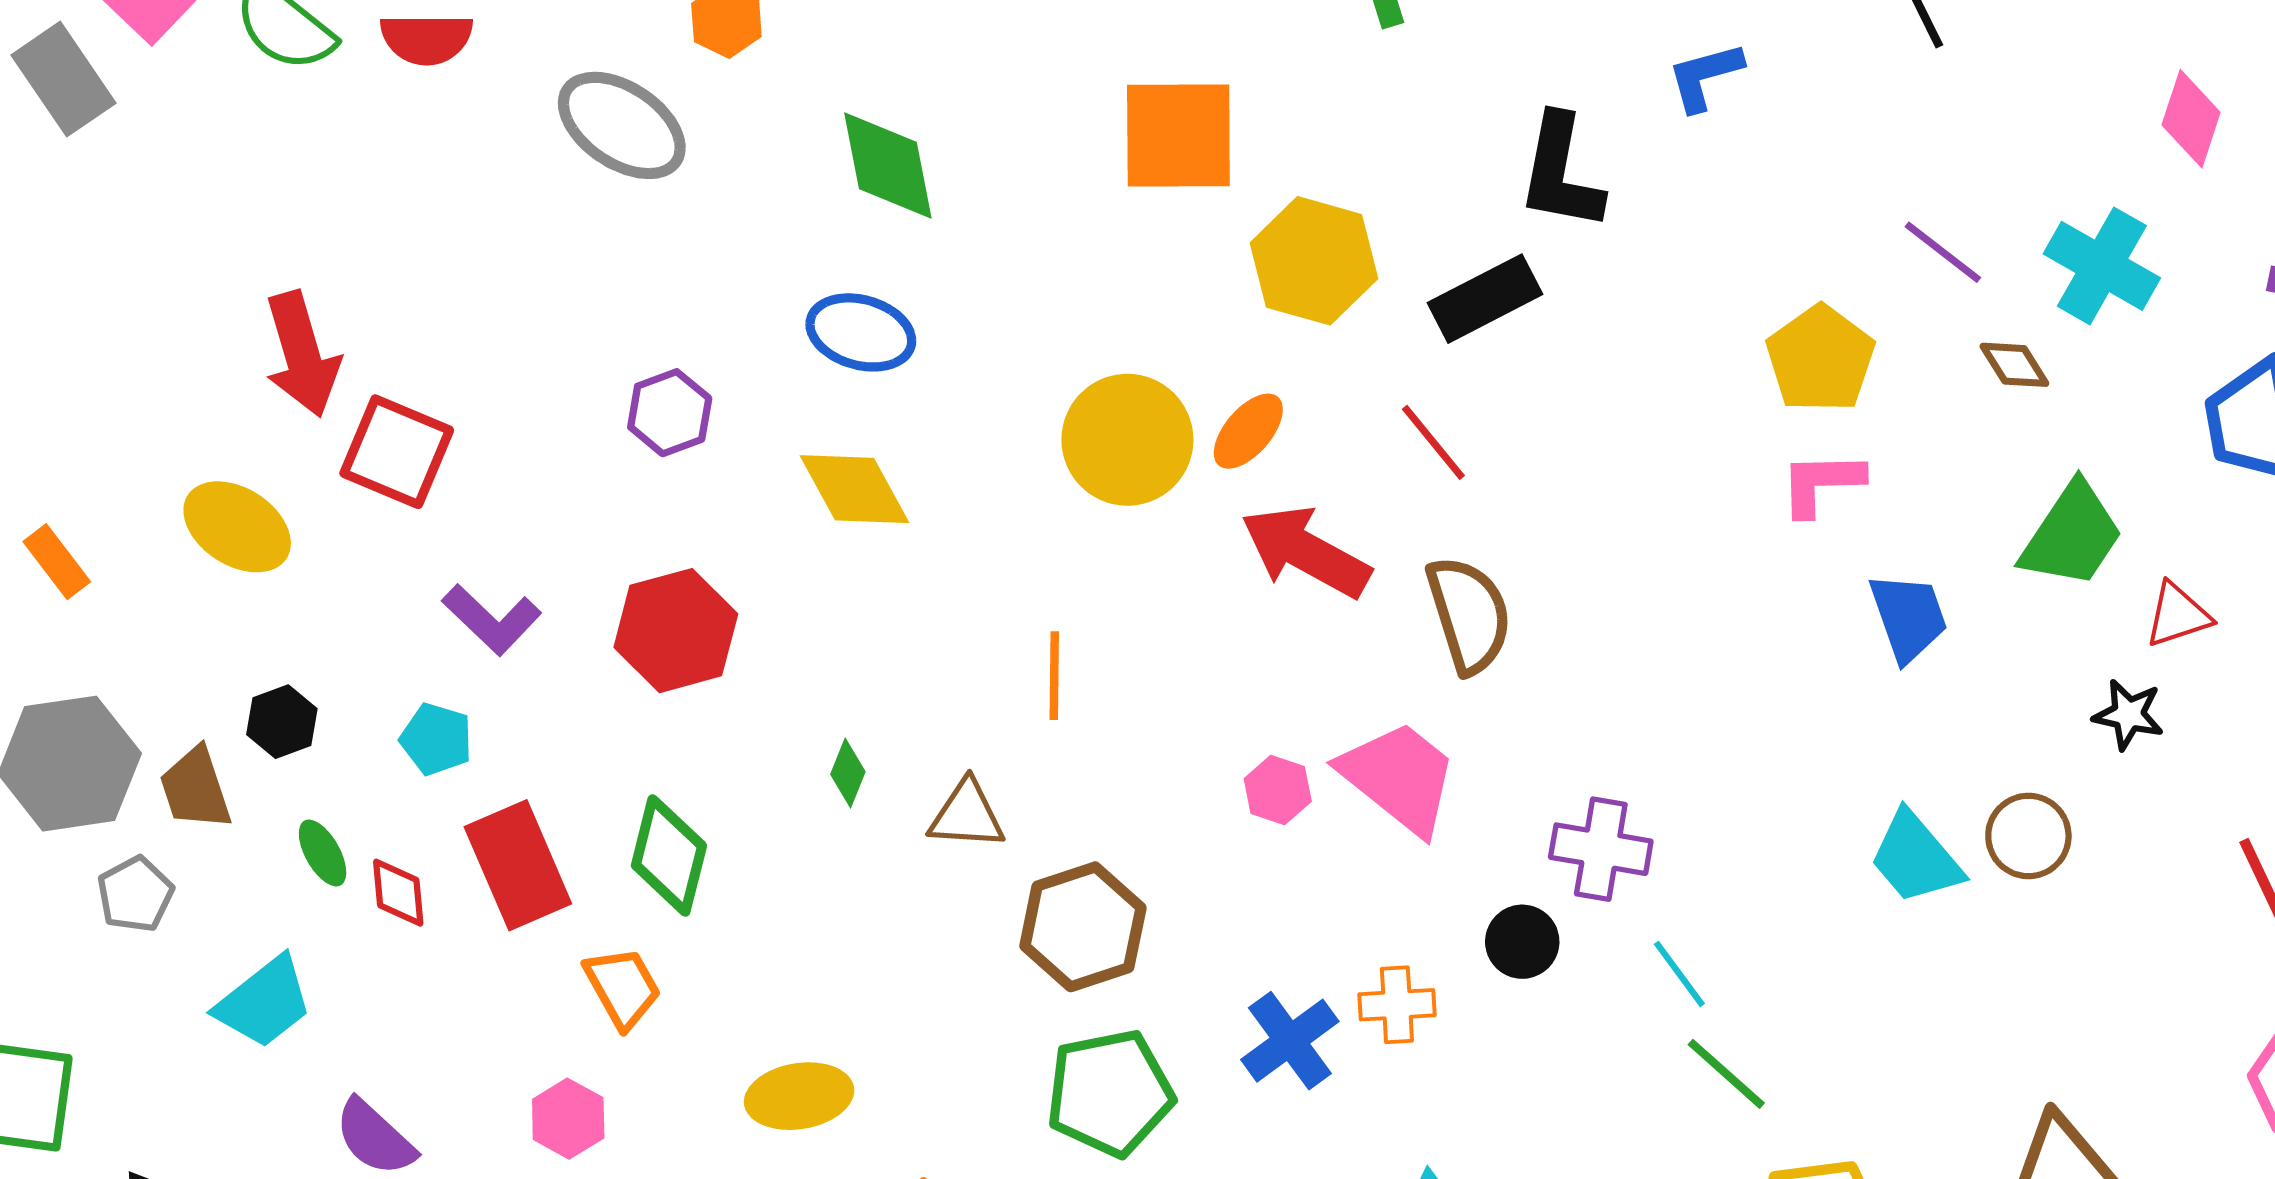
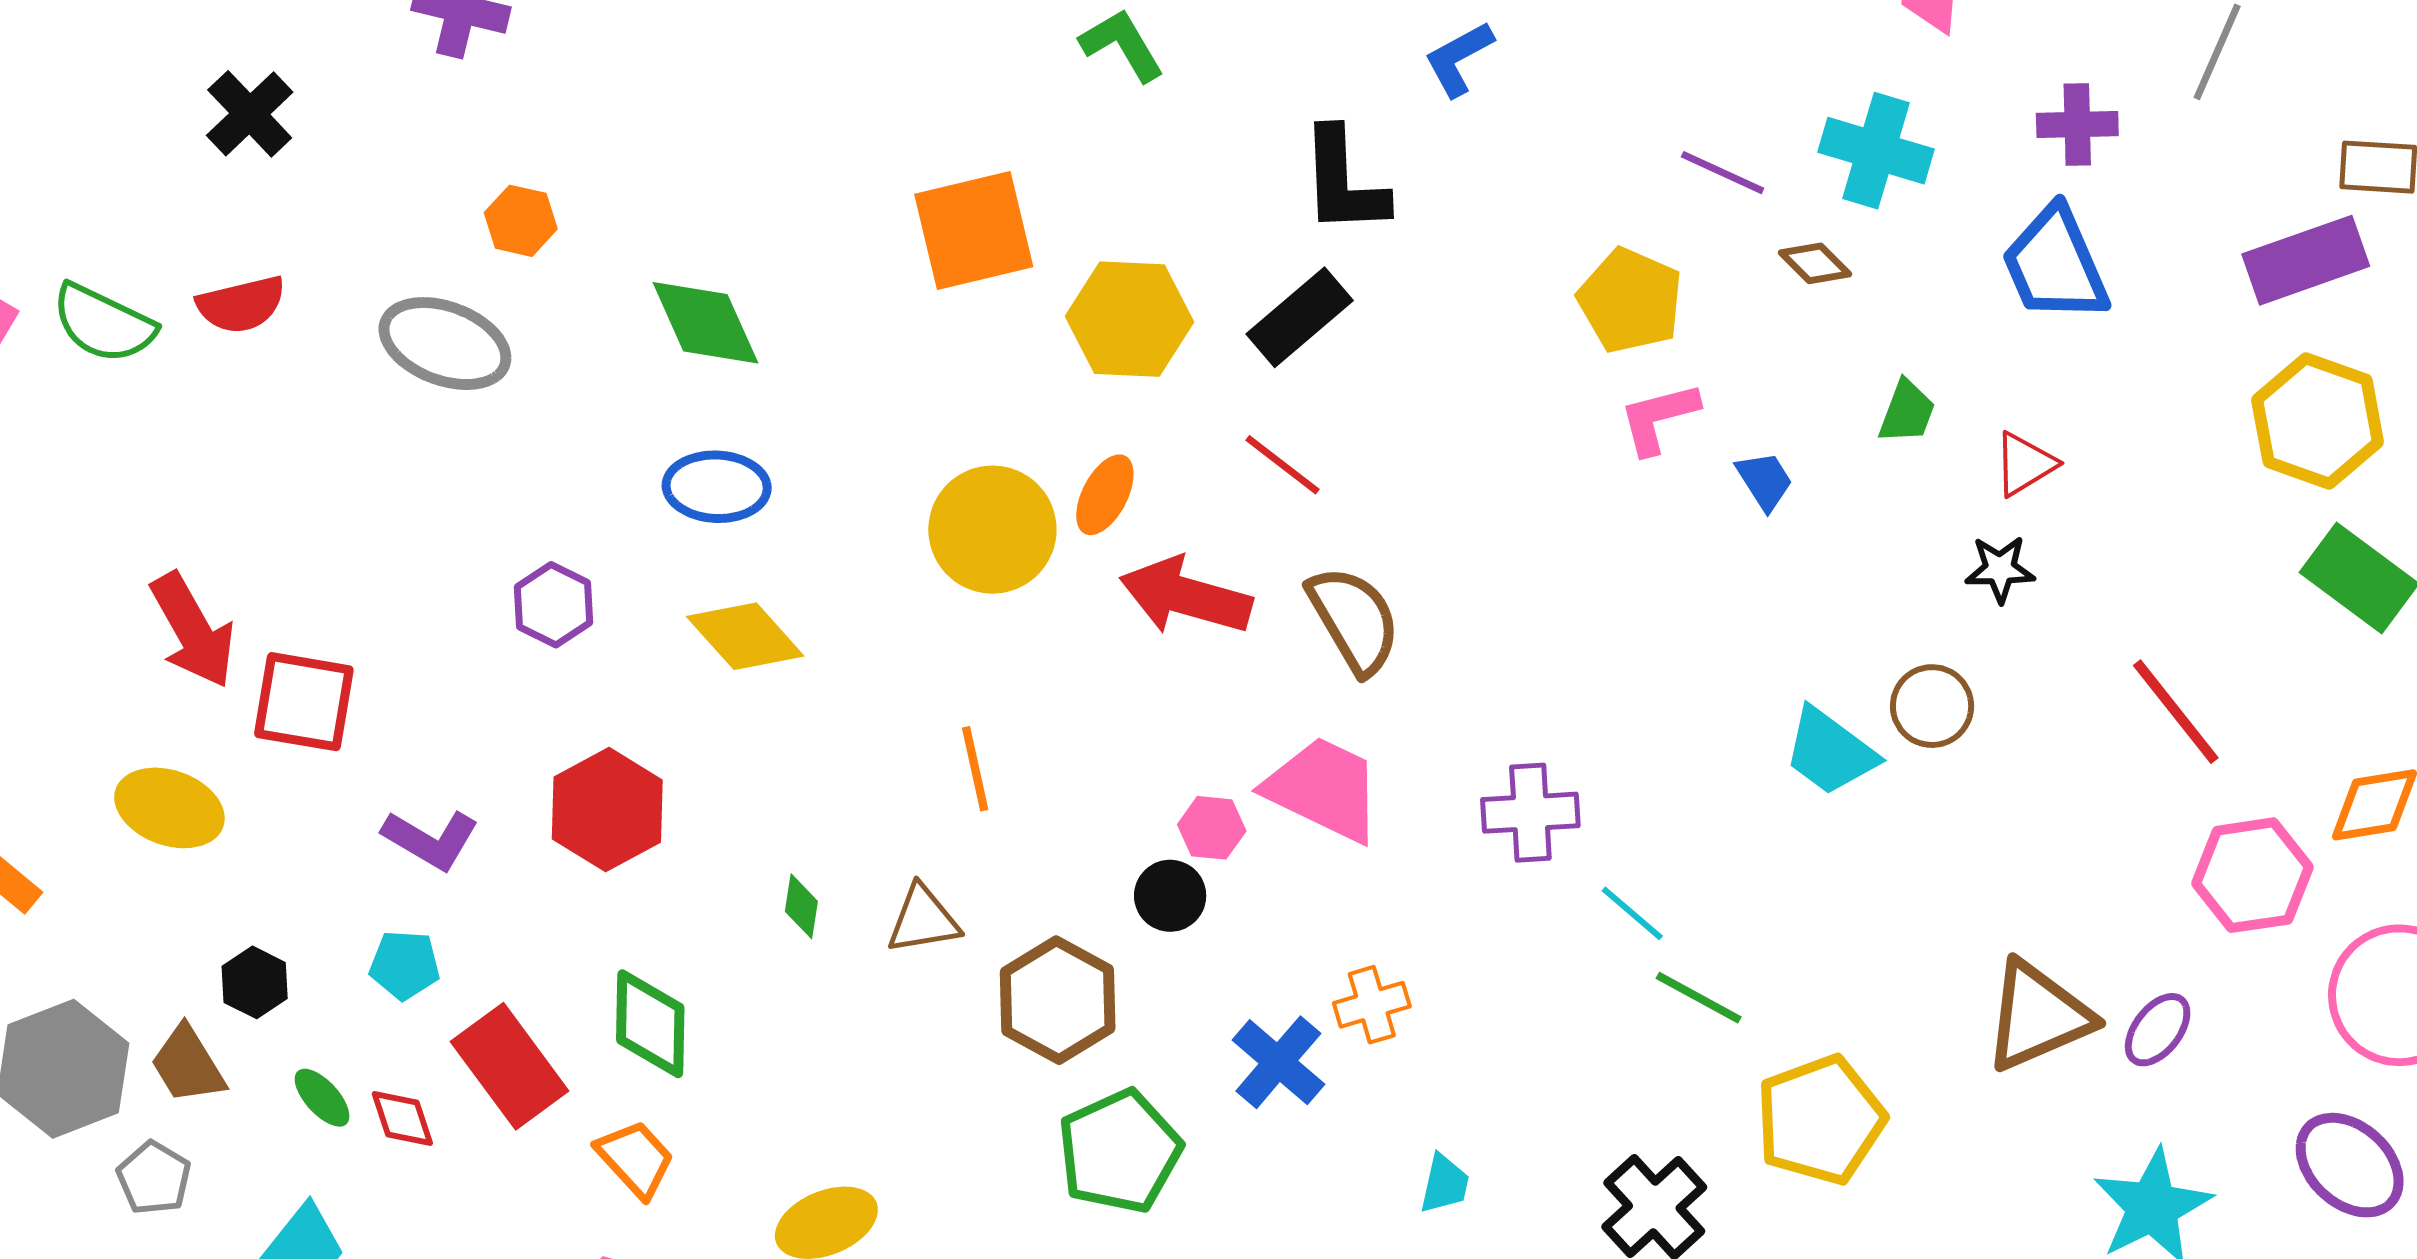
green trapezoid: (2072, 535) -> (1907, 412), size x0.6
blue trapezoid: (1909, 617) -> (1765, 481), moved, size x0.7
black circle: (1522, 942) -> (1170, 896), moved

